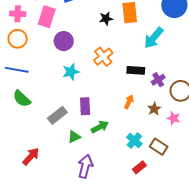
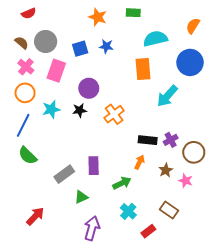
pink cross: (18, 14) -> (26, 67), turned 35
black star: (106, 19) -> (80, 110), moved
purple circle: (64, 41) -> (89, 88), moved
blue line: (17, 70) -> (23, 125), turned -75
black rectangle: (136, 70) -> (148, 140), moved
cyan star: (71, 72) -> (51, 109), moved
green arrow: (100, 127) -> (122, 183), moved
cyan cross: (134, 141) -> (128, 211), moved

